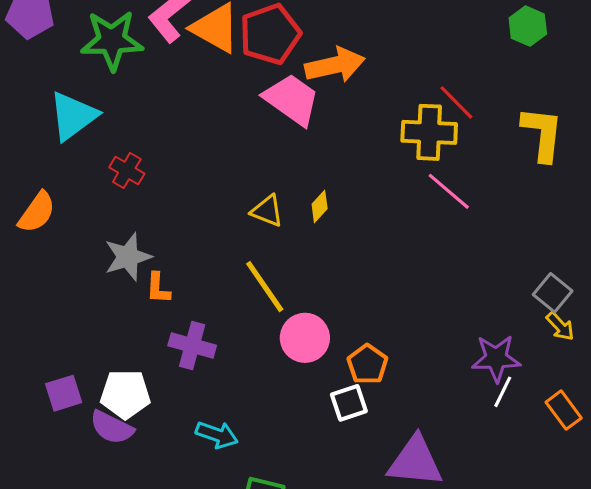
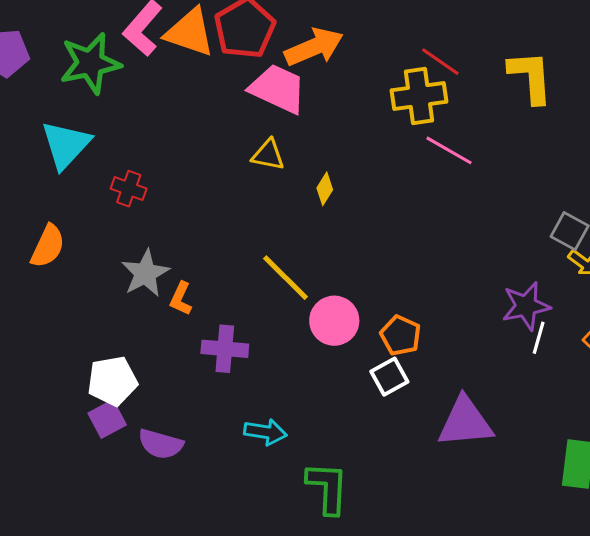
yellow triangle: (267, 211) -> (268, 155), moved
orange L-shape: (158, 288) -> (181, 299), turned 32
white pentagon: (125, 394) -> (112, 381), moved

